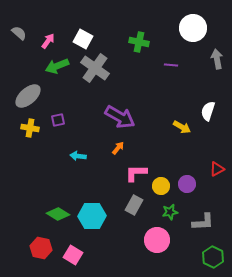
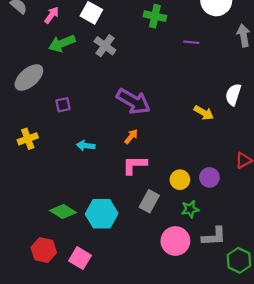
gray cross: (95, 68) -> (105, 46), size x0.7
yellow cross: (30, 128) -> (28, 139), moved, turned -30
pink L-shape: (136, 173) -> (135, 165), moved
gray L-shape: (203, 222) -> (214, 236), moved

